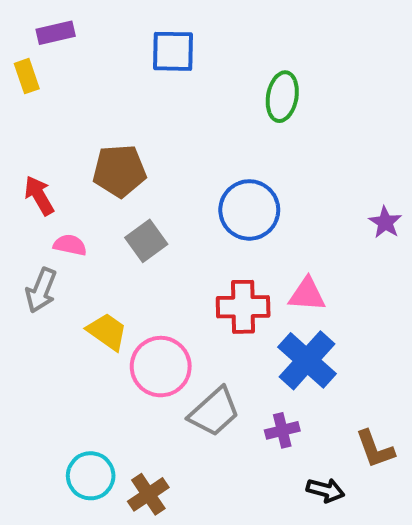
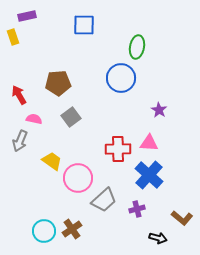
blue circle: (249, 210) -> (121, 78), moved
purple star: (385, 222) -> (159, 110), moved
brown L-shape: (375, 449) -> (182, 218), turned -30
brown cross: (148, 494) -> (72, 229), moved

